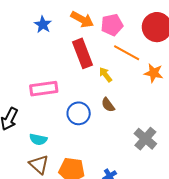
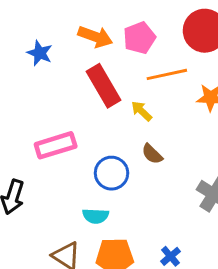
orange line: (127, 53) -> (167, 74), turned -32
cyan semicircle: (38, 139) -> (96, 216), moved

